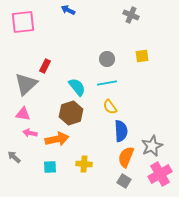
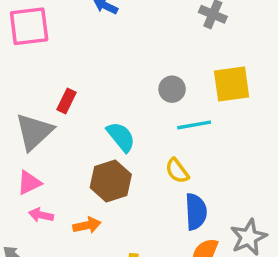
yellow square: (142, 56) -> (232, 84), size x1.6
cyan line: (107, 83) -> (194, 125), moved
pink triangle: (23, 114) -> (29, 183), turned -35
orange arrow: (57, 139) -> (87, 225), size x0.7

